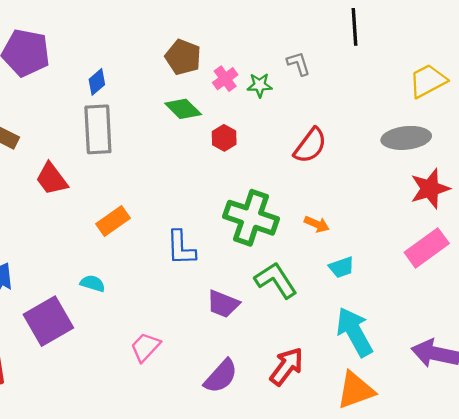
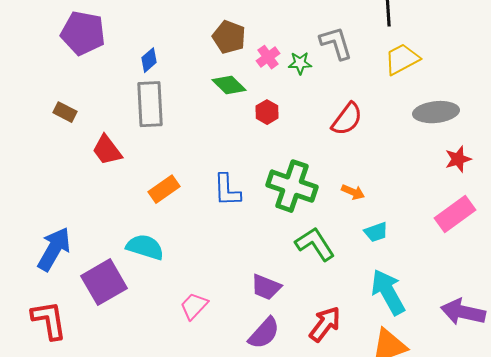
gray L-shape: (298, 64) -> (336, 43), size x1.5
yellow trapezoid: (428, 81) -> (402, 59), moved
red star: (430, 189) -> (458, 159), size x0.7
blue L-shape: (181, 248) -> (227, 190), moved
cyan semicircle: (93, 283) -> (145, 247), size x1.6
purple trapezoid: (223, 304) -> (266, 287), moved

